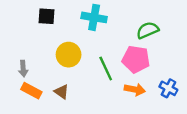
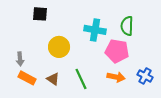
cyan cross: (94, 17) -> (95, 30), moved
green semicircle: (148, 30) -> (127, 26), turned -66
green line: (106, 69) -> (81, 79), moved

